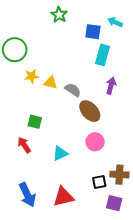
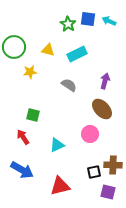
green star: (59, 15) -> (68, 24), moved
blue square: (93, 32) -> (88, 19), moved
cyan rectangle: (102, 55) -> (77, 54), moved, turned 48
yellow triangle: (51, 82) -> (48, 50), moved
brown ellipse: (90, 111) -> (102, 109), moved
blue arrow: (27, 195) -> (22, 170), moved, turned -35

